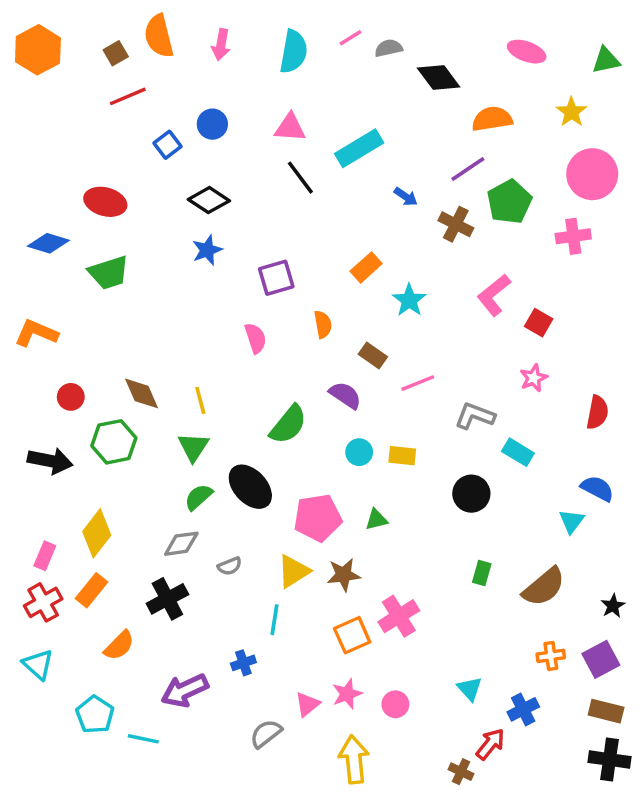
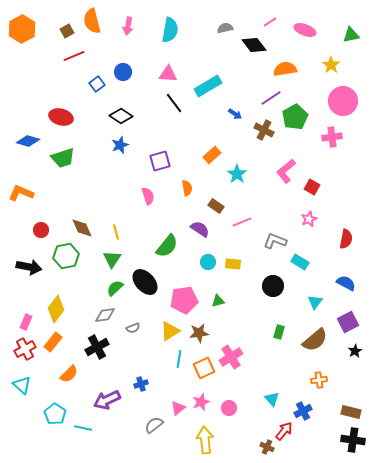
pink line: (350, 38) -> (270, 22), moved
cyan triangle: (572, 521) -> (315, 302), moved
cyan line: (275, 620) -> (179, 359), moved
purple square: (601, 659) -> (348, 322), moved

